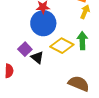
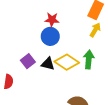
blue circle: (43, 23) -> (50, 36), size x0.7
black triangle: (37, 57) -> (48, 64), moved, turned -32

